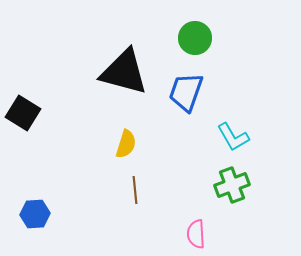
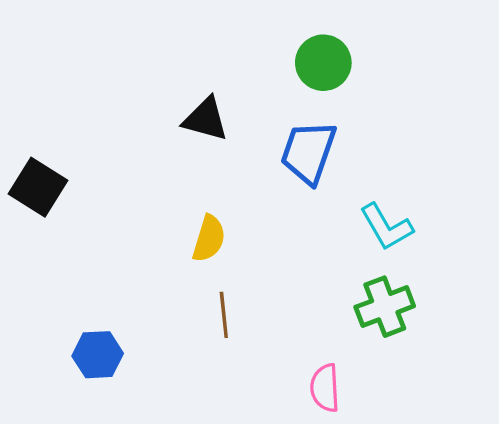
black triangle: (124, 72) -> (206, 119), size x0.6
blue hexagon: (35, 214) -> (98, 355), moved

